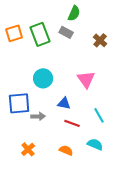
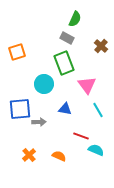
orange square: (14, 33) -> (17, 52), moved
green rectangle: (40, 34) -> (64, 63), moved
cyan line: (99, 115) -> (98, 110), moved
red line: (72, 123) -> (81, 136), moved
orange semicircle: (66, 150) -> (59, 156), moved

